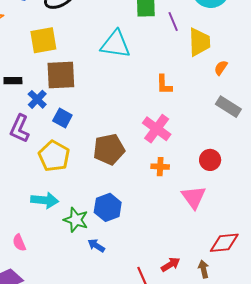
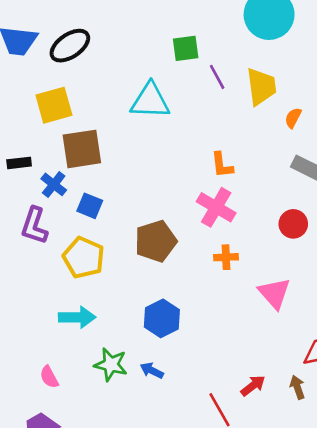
purple line: (173, 21) -> (217, 77), moved
orange L-shape: (164, 85) -> (222, 165), moved
red circle: (210, 160) -> (293, 224), moved
green star: (76, 220) -> (111, 364), moved

